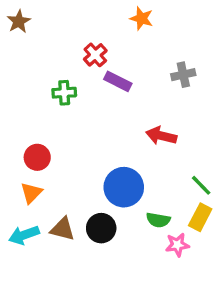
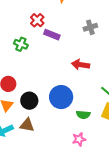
green cross: (64, 93) -> (21, 44), turned 32
black circle: (101, 228) -> (29, 101), moved
pink star: (177, 245) -> (79, 139), moved

